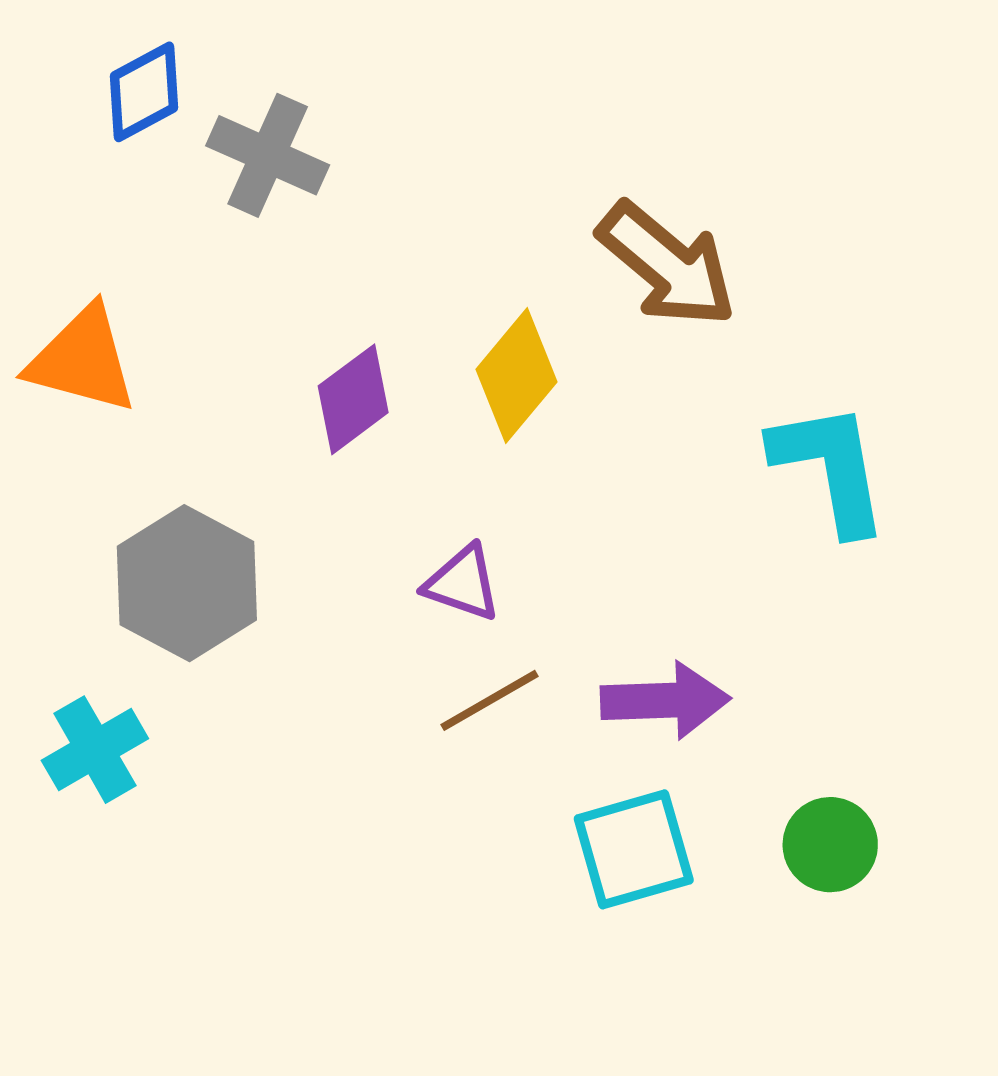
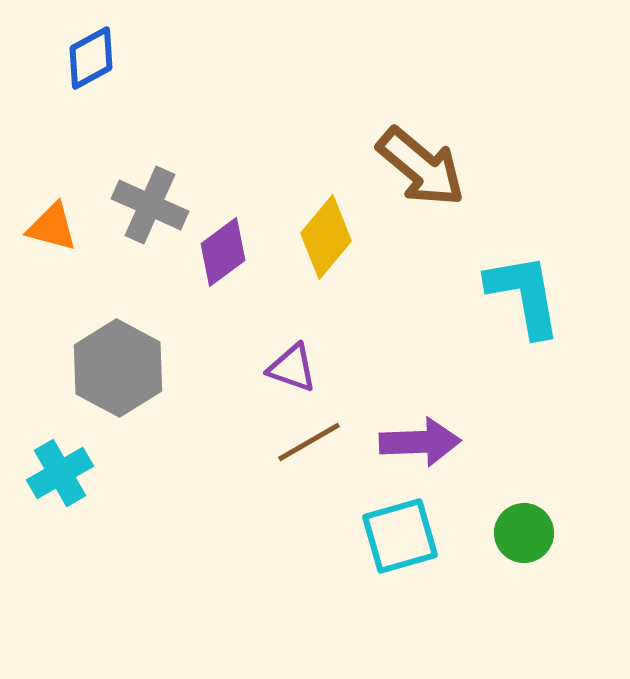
gray cross: (268, 155) -> (150, 205), moved
orange triangle: (82, 360) -> (52, 227), size x0.7

